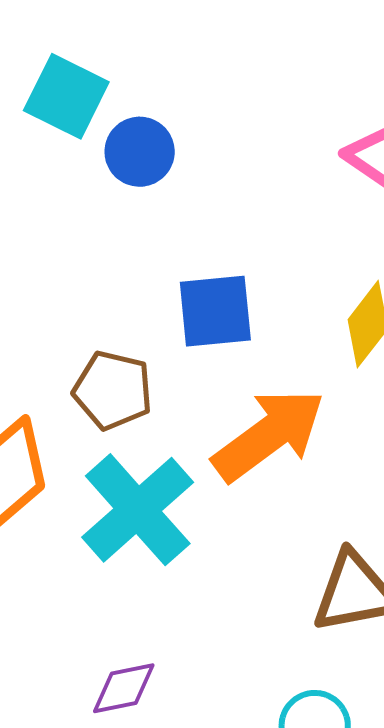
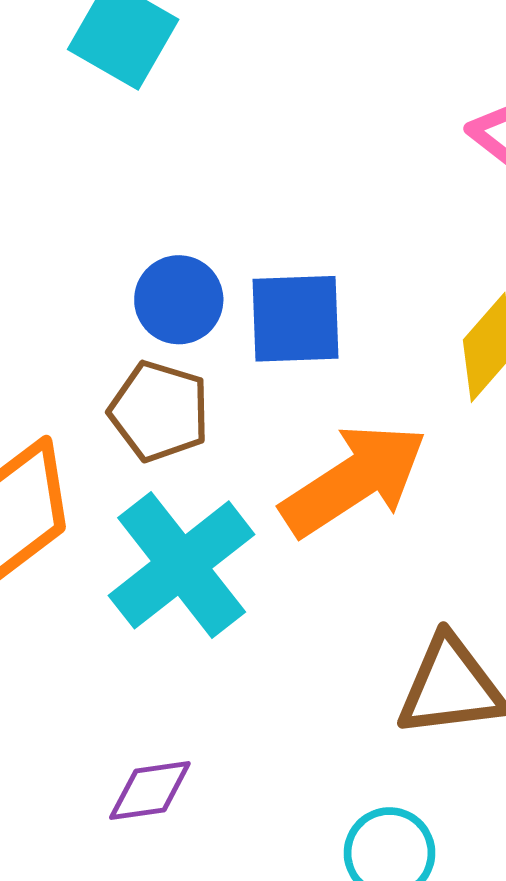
blue circle: (140, 152) -> (179, 300), moved

